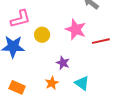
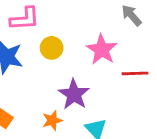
purple star: (63, 63) -> (74, 94), size x1.5

